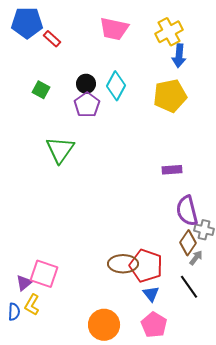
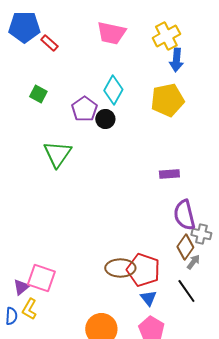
black circle: (86, 84) -> (105, 119), moved

